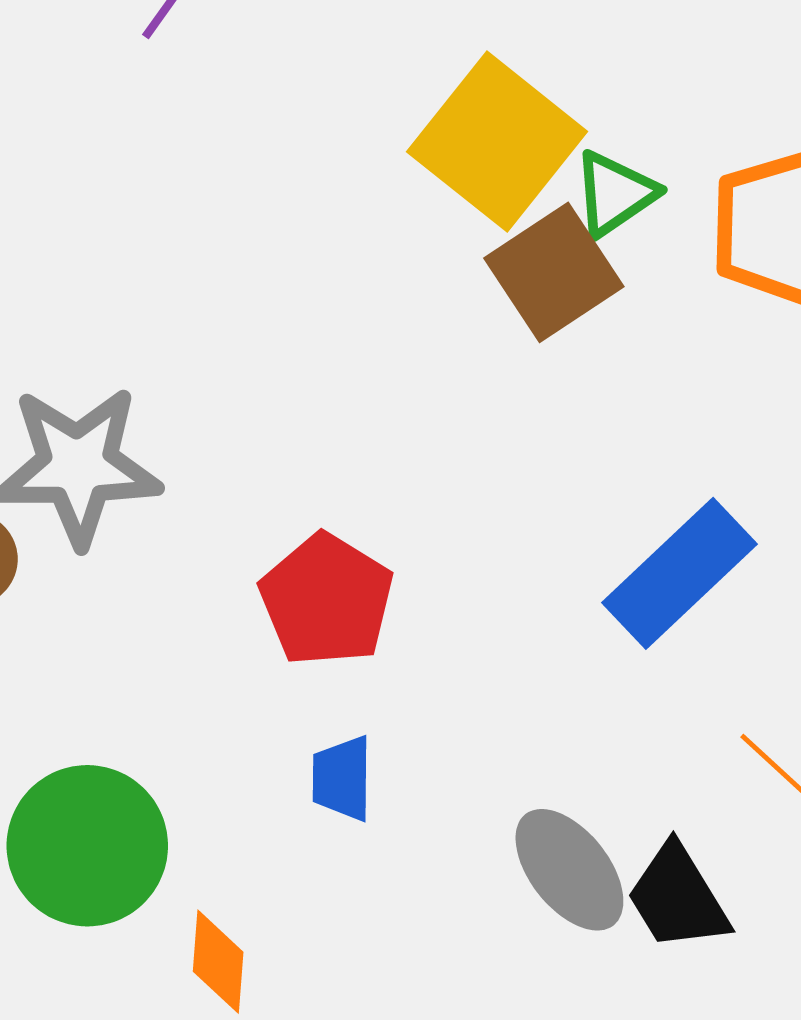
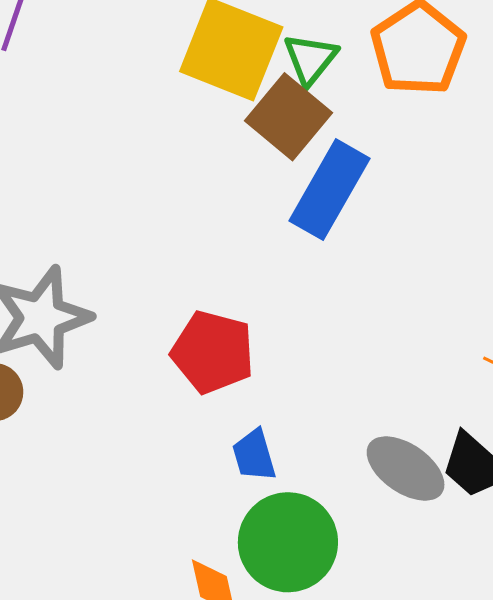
blue rectangle: (679, 573) -> (329, 190), moved
green circle: (87, 846) -> (288, 542), moved

